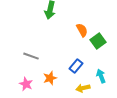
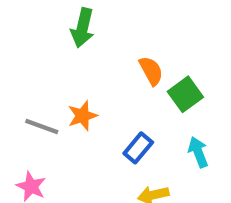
cyan arrow: (101, 76) -> (198, 152), moved
orange star: (50, 78) -> (82, 116), moved

